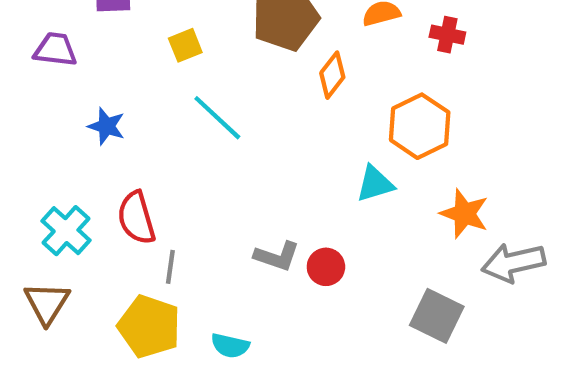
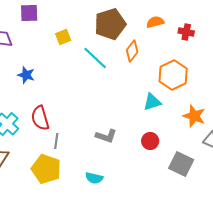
cyan line: (217, 118) -> (95, 58), moved
red circle: (326, 267) -> (150, 141), moved
cyan semicircle: (230, 346) -> (94, 178), moved

